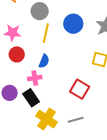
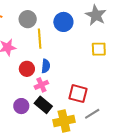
red circle: (17, 54) -> (27, 69), moved
red square: (80, 89) -> (78, 94), moved
yellow cross: (46, 119) -> (64, 121), turned -30

